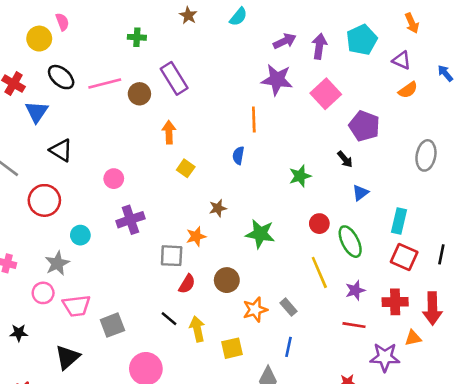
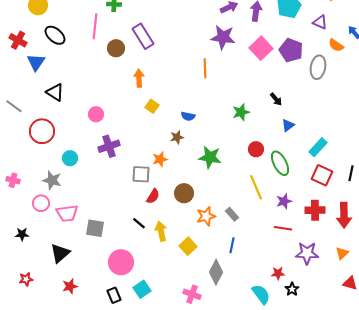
pink line: (105, 84) -> (95, 26), moved, turned -70
orange semicircle: (408, 90) -> (336, 45), moved, turned 70
purple pentagon: (364, 126) -> (291, 50), moved
blue semicircle: (238, 155) -> (188, 116), moved, turned -88
gray ellipse: (426, 155) -> (318, 67), moved
cyan rectangle: (399, 221) -> (318, 147), turned 30
gray star: (57, 263) -> (52, 180), turned -30
gray square: (112, 325) -> (95, 228), turned 30
orange triangle: (413, 338) -> (342, 253), moved, turned -32
yellow square: (232, 348) -> (188, 246), turned -30

